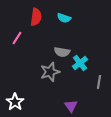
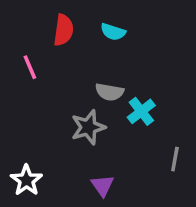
pink line: (17, 38) -> (30, 67), turned -56
gray line: (99, 82) -> (175, 159), moved
purple triangle: (71, 106) -> (102, 186), moved

